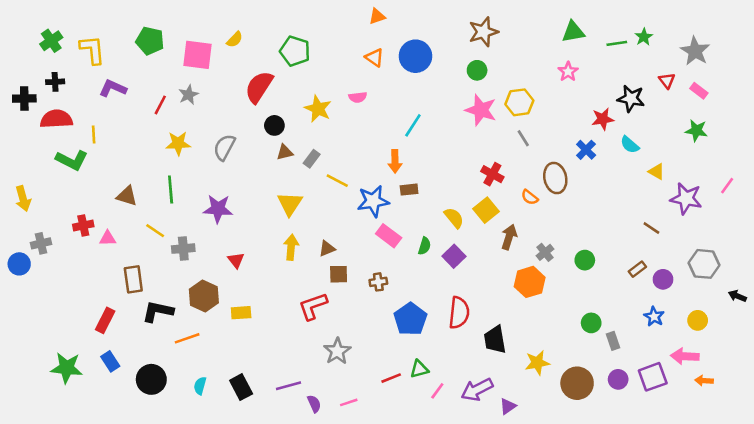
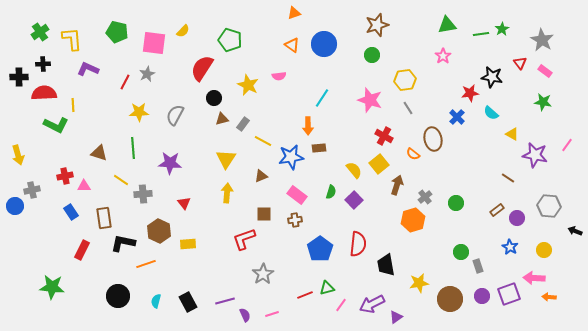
pink star: (481, 110) -> (370, 100), moved
pink rectangle: (389, 236) -> (297, 195), moved
brown triangle: (327, 249) -> (261, 176), moved
blue rectangle: (110, 361) -> (71, 212), moved

